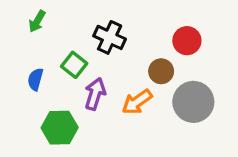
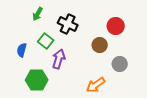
green arrow: (37, 21) -> (38, 14), moved
orange arrow: (137, 102) -> (96, 85), moved
gray circle: (193, 102) -> (120, 64), size x0.6

